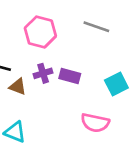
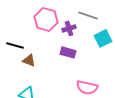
purple cross: (43, 73) -> (69, 28), moved
cyan square: (116, 84) -> (103, 38), moved

